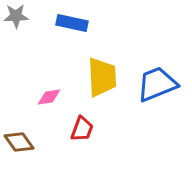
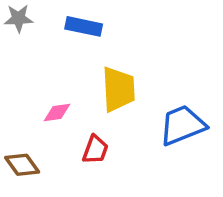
blue trapezoid: (157, 84) -> (182, 125), moved

